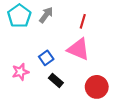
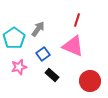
gray arrow: (46, 15) -> (38, 29), moved
cyan pentagon: (19, 16) -> (14, 38), moved

